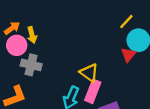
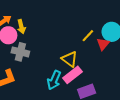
yellow line: (126, 22) -> (88, 36), moved
pink rectangle: (93, 91) -> (73, 75), turned 30

